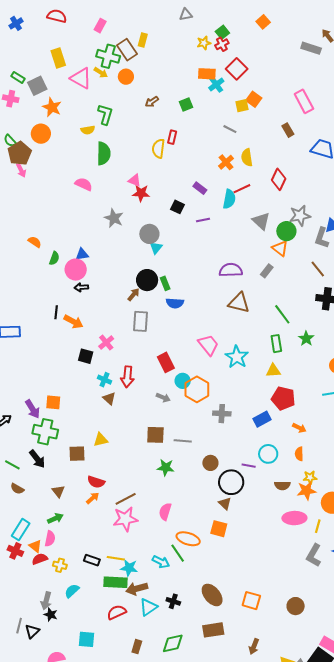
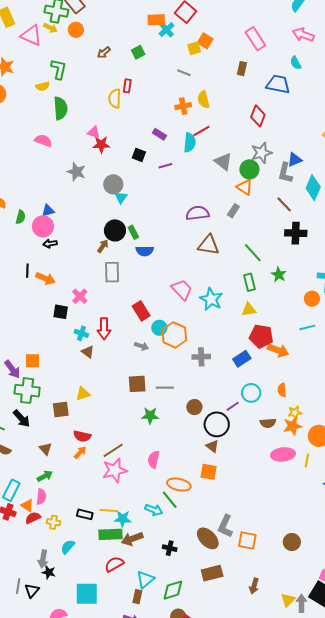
brown rectangle: (288, 130) -> (242, 69), turned 48
orange cross: (226, 162) -> (183, 106), turned 35
red diamond: (279, 179) -> (258, 116), moved
orange arrow: (299, 428) -> (278, 350), moved, size x1.5
purple line: (249, 466) -> (233, 406), turned -40
gray L-shape: (314, 555) -> (225, 526), moved
cyan triangle: (148, 607) -> (145, 579), moved
cyan square: (87, 639) -> (87, 594), size x1.4

